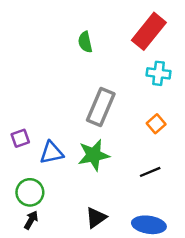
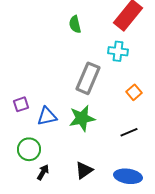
cyan cross: (159, 73) -> (118, 51), moved
black arrow: (31, 220) -> (43, 172), moved

